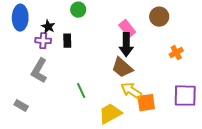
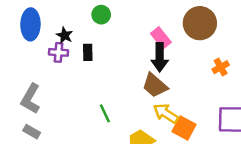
brown circle: (159, 17) -> (200, 23), size x1.4
gray L-shape: (39, 71) -> (30, 99), moved
orange square: (146, 103) -> (184, 128), turned 36

